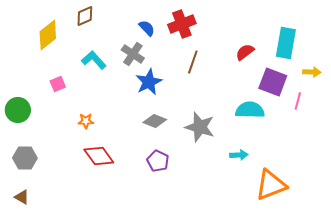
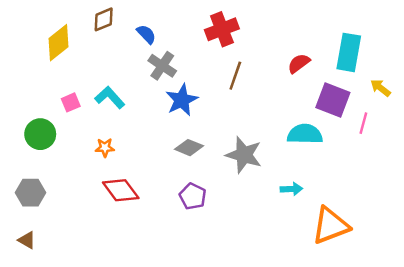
blue semicircle: (147, 28) -> (146, 34), moved
cyan L-shape: (94, 60) -> (110, 98), moved
yellow arrow: (312, 72) -> (380, 88), turned -144
green circle: (18, 110) -> (40, 134), moved

